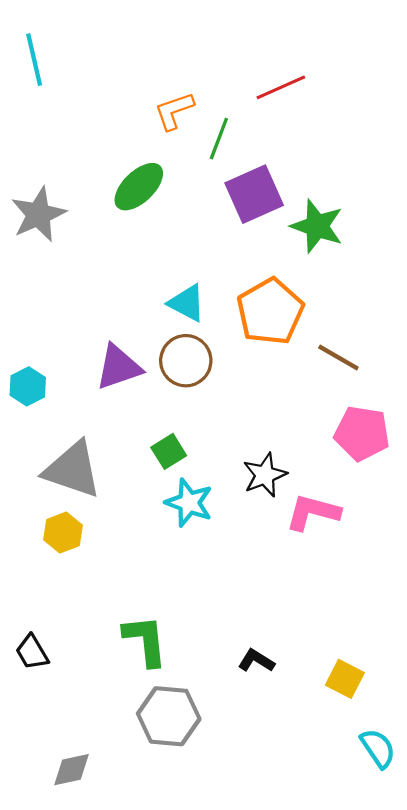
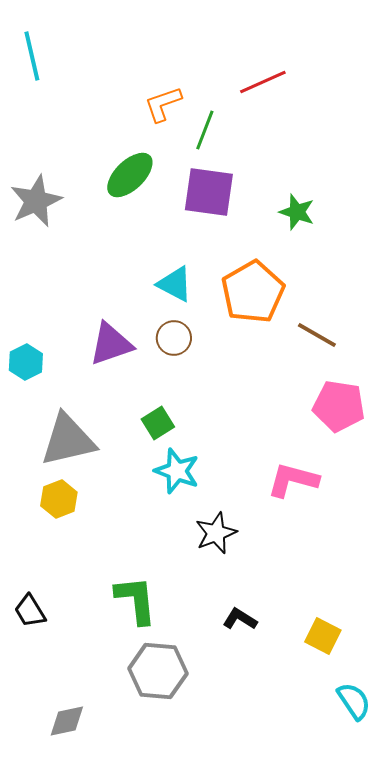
purple square: (254, 194) -> (209, 192), moved, turned 32
green star: (317, 226) -> (297, 212), size x0.7
brown circle: (186, 361) -> (174, 338), size x0.7
gray triangle: (73, 470) -> (68, 440), turned -32
black star: (265, 475) -> (216, 533), moved

